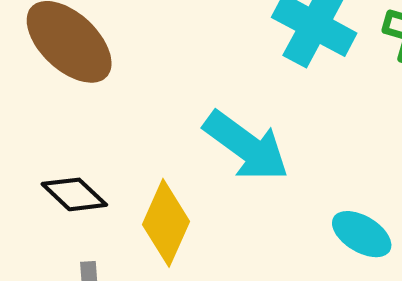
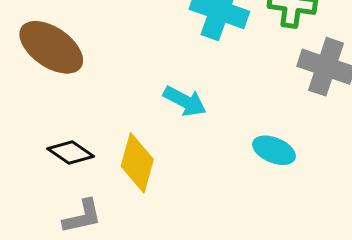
cyan arrow: (246, 146) -> (185, 101), size x0.7

